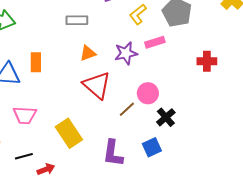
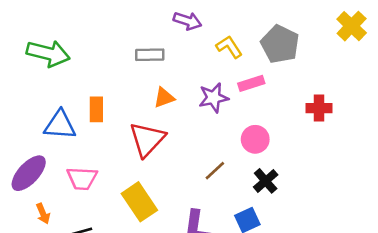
yellow L-shape: (138, 14) -> (229, 47), turned 95
red triangle: (97, 85) -> (147, 139), moved, turned 32
pink circle: (148, 93) -> (255, 139), moved

